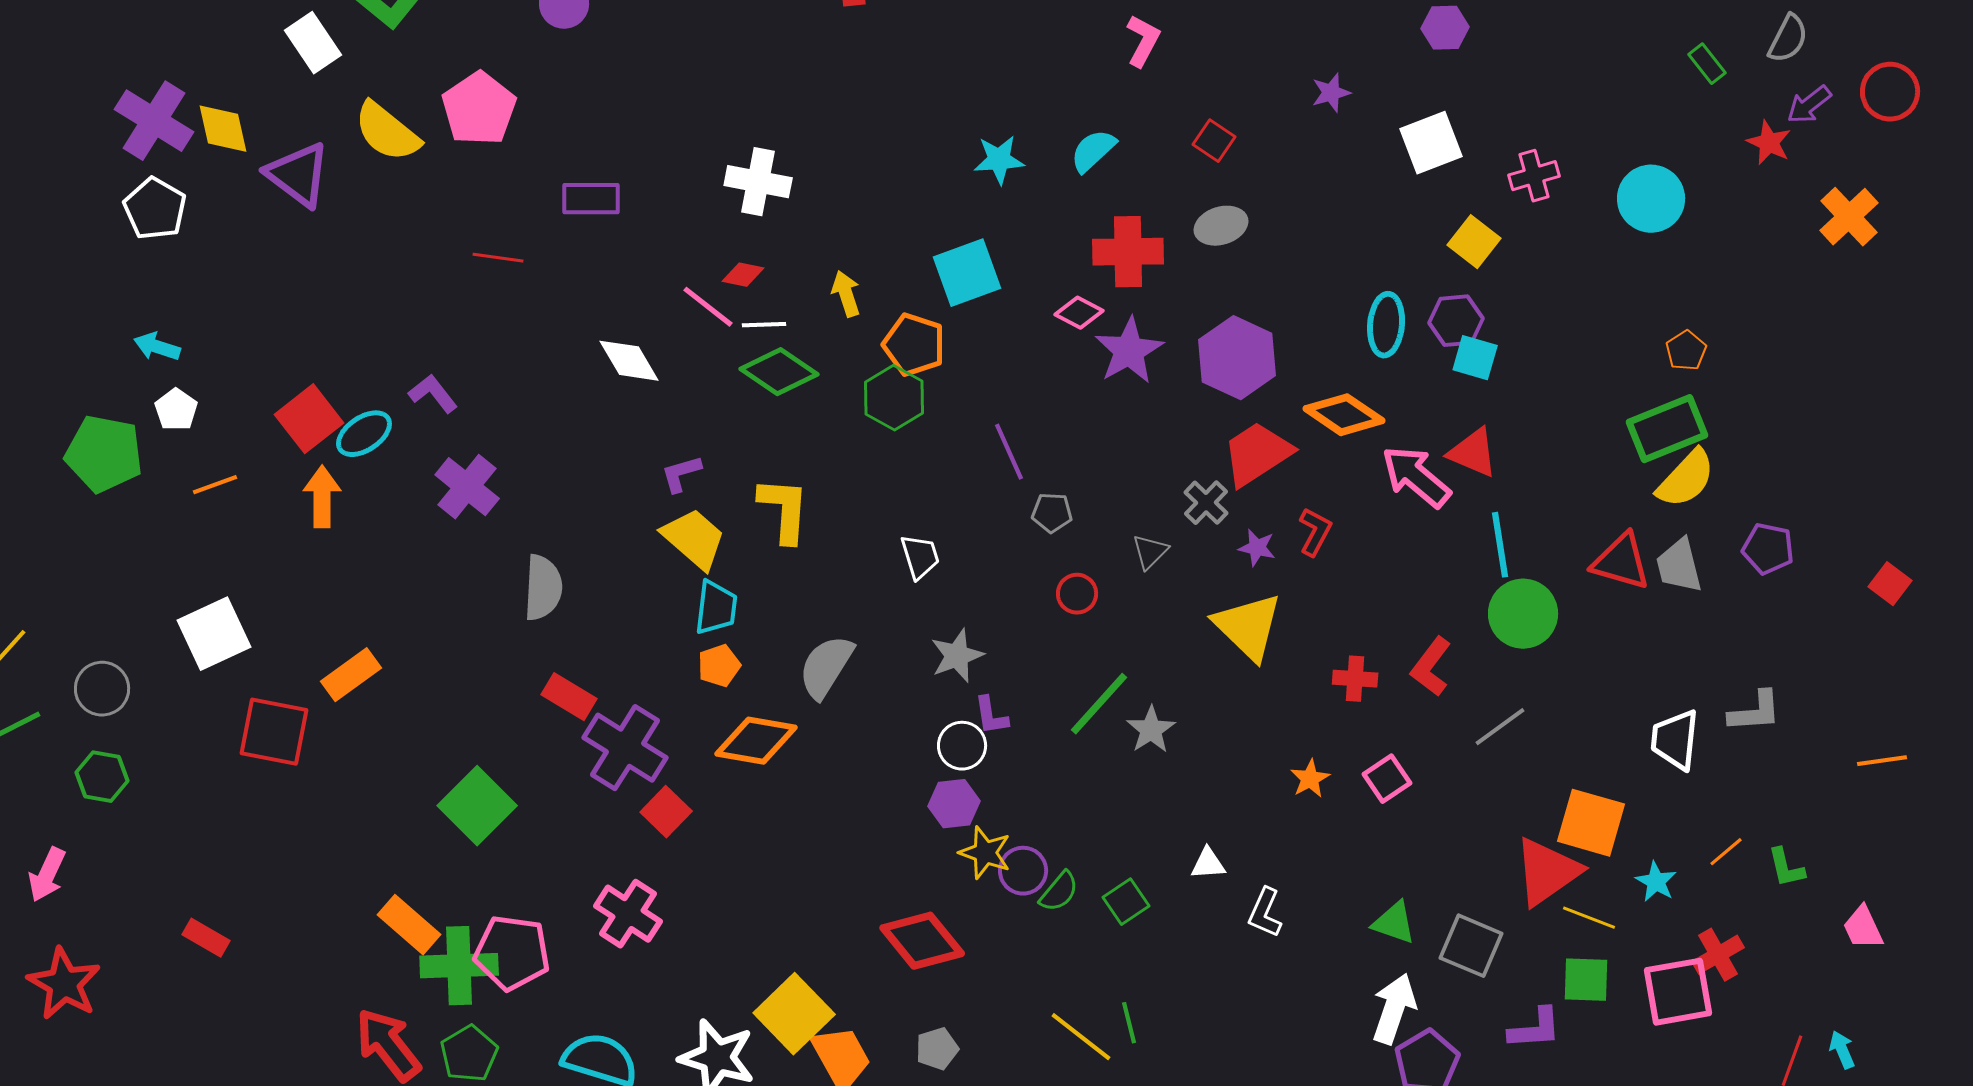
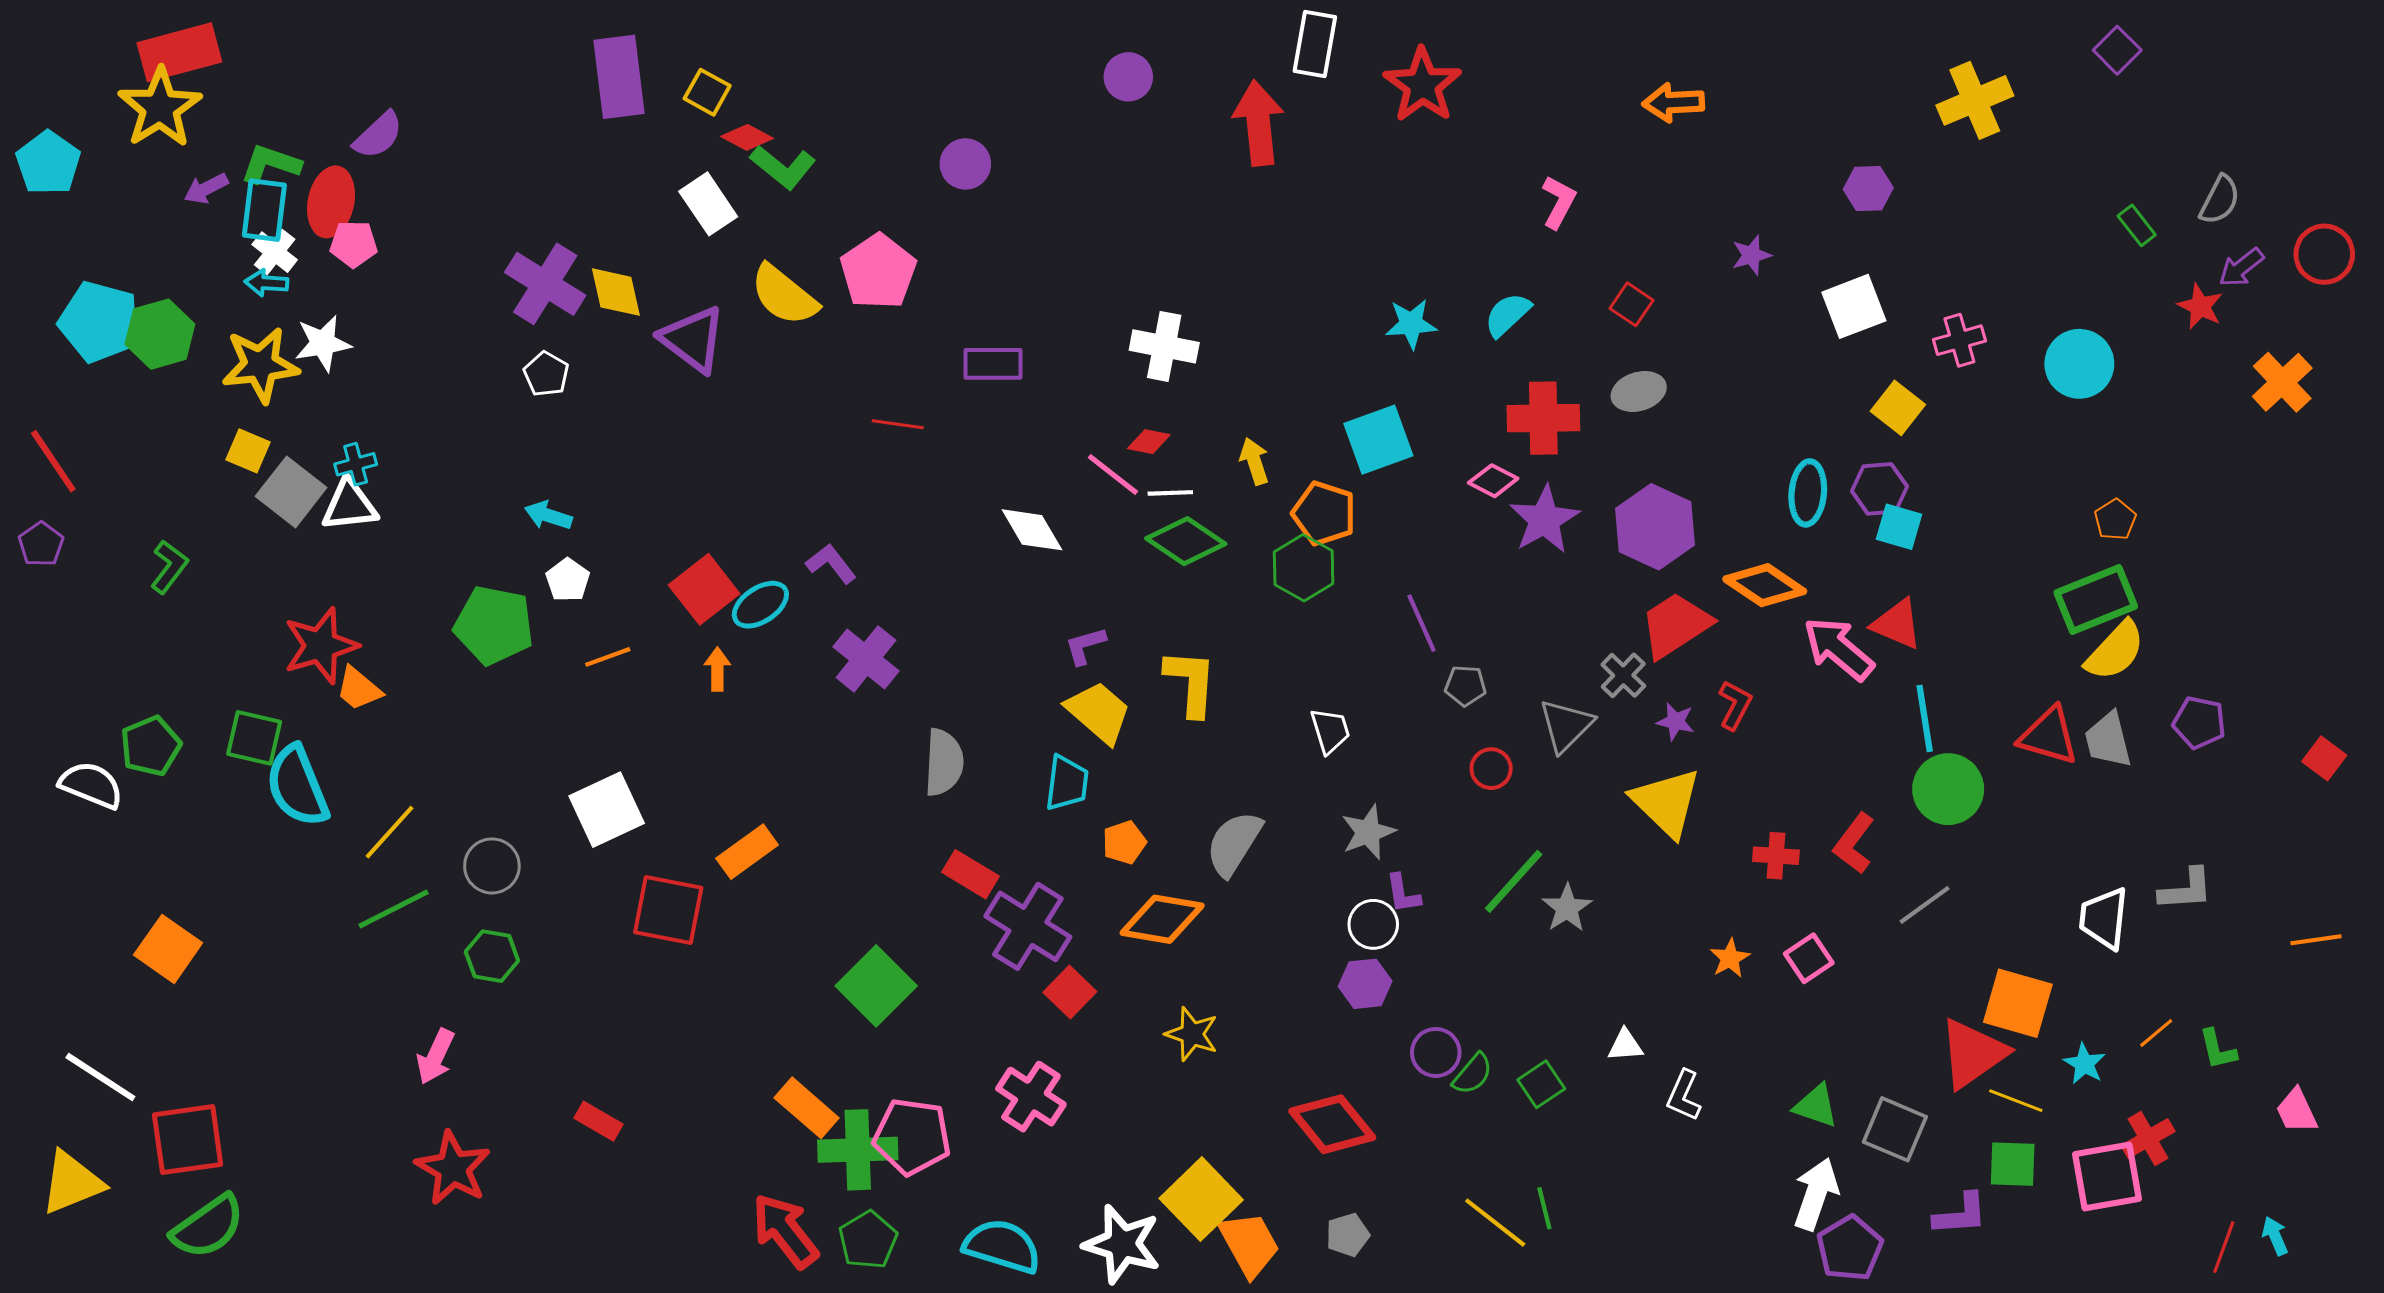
white pentagon: (155, 209) -> (546, 374), size x0.7
orange arrow: (322, 497) -> (717, 669), size x0.7
gray triangle: (1150, 552) -> (1566, 726), size x1.5
cyan trapezoid: (716, 608) -> (1067, 783), moved
yellow star: (985, 853) -> (1192, 1034), moved

